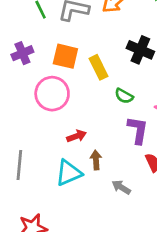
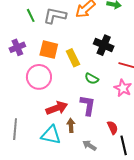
purple L-shape: (138, 130) -> (88, 105), moved
red arrow: (77, 136) -> (57, 108), size x1.5
cyan triangle: (69, 173) -> (51, 135), turned 35

